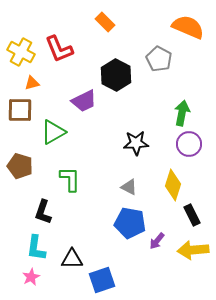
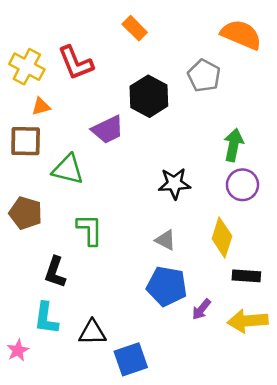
green triangle: (53, 132) -> (68, 169), turned 44
black rectangle: (192, 215) -> (246, 276), turned -60
pink star: (31, 277) -> (18, 350), moved

